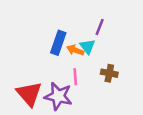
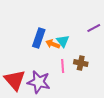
purple line: (100, 27) -> (94, 28), moved, turned 40
pink line: (75, 77) -> (63, 66), moved

